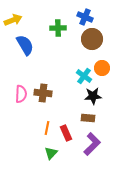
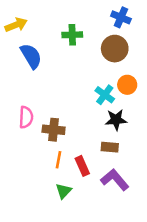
blue cross: (85, 17) -> (121, 17), moved
brown cross: (43, 93) -> (54, 130), moved
purple L-shape: (92, 144) -> (115, 180), turned -85

